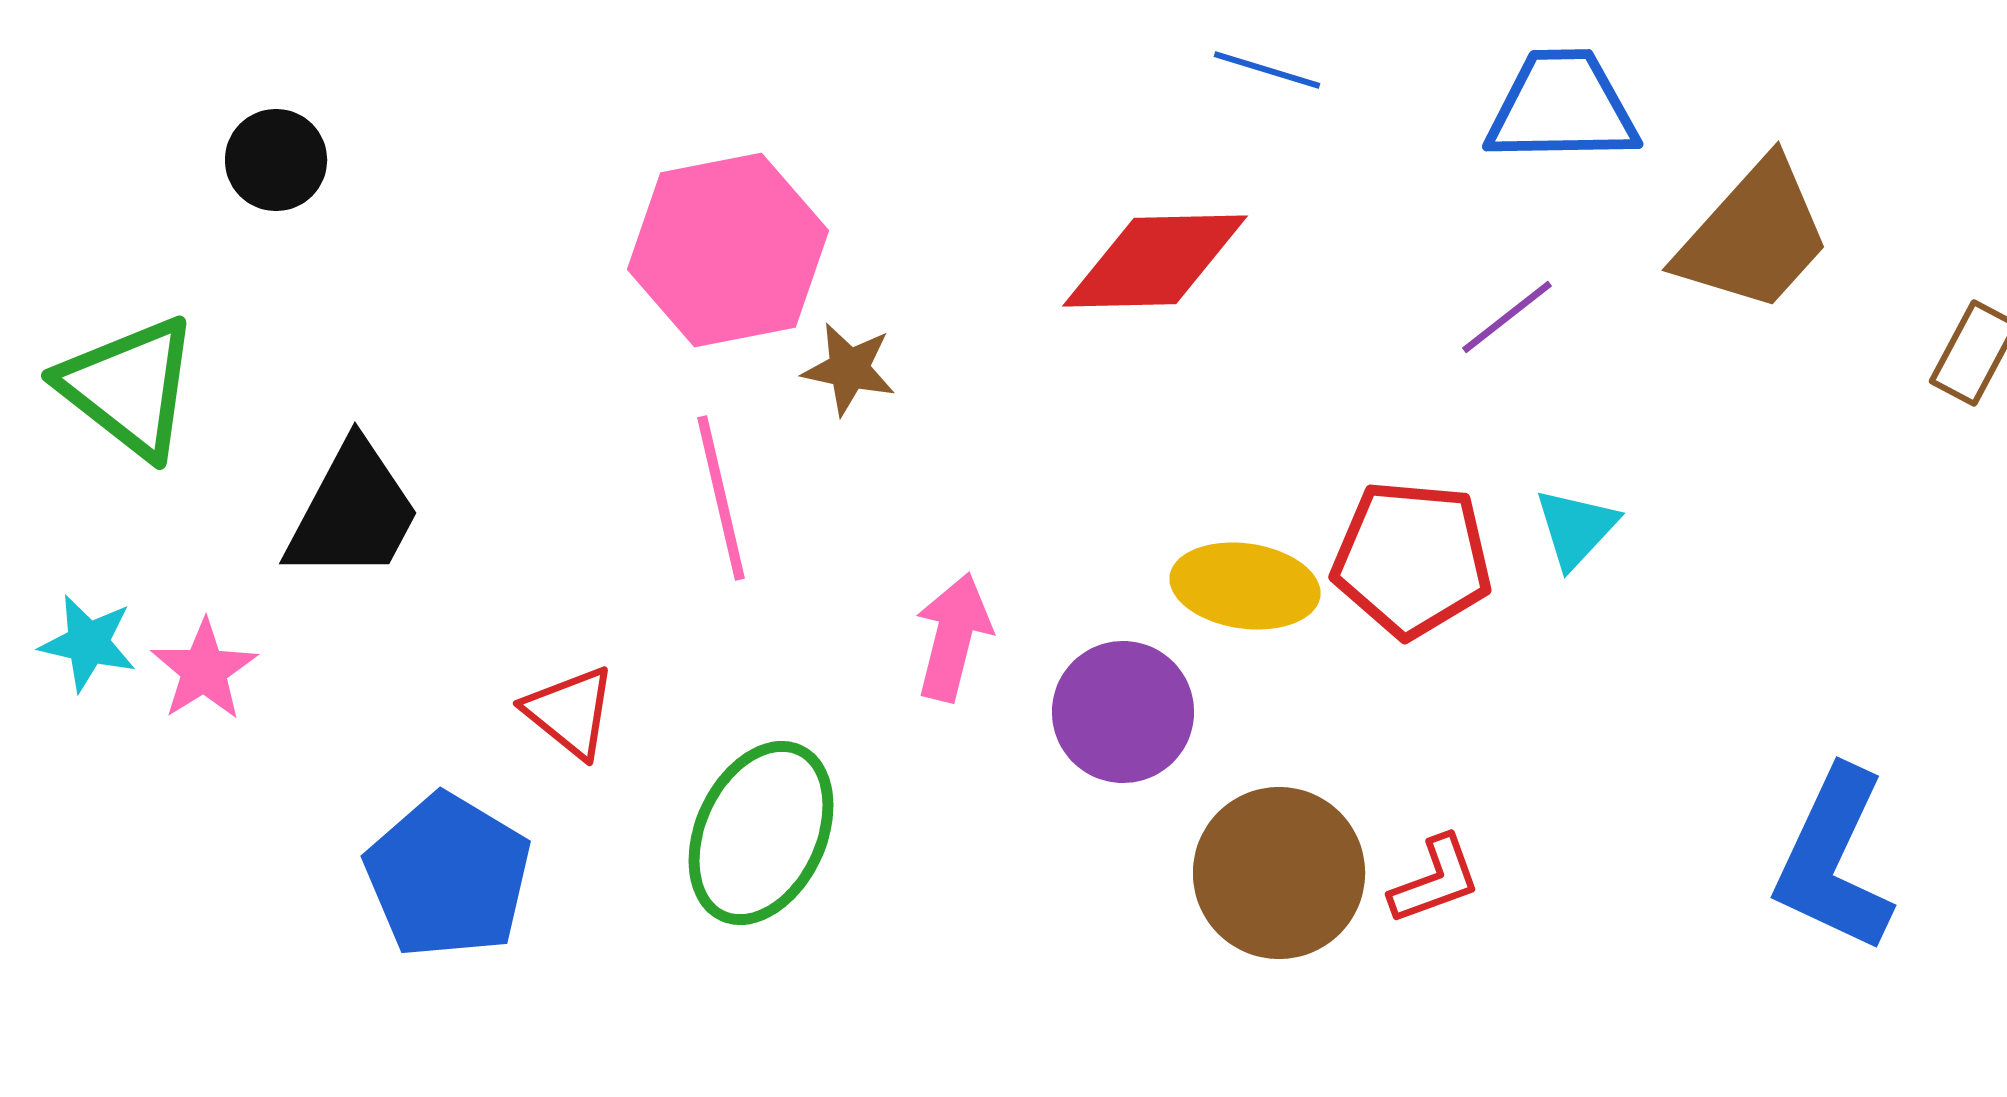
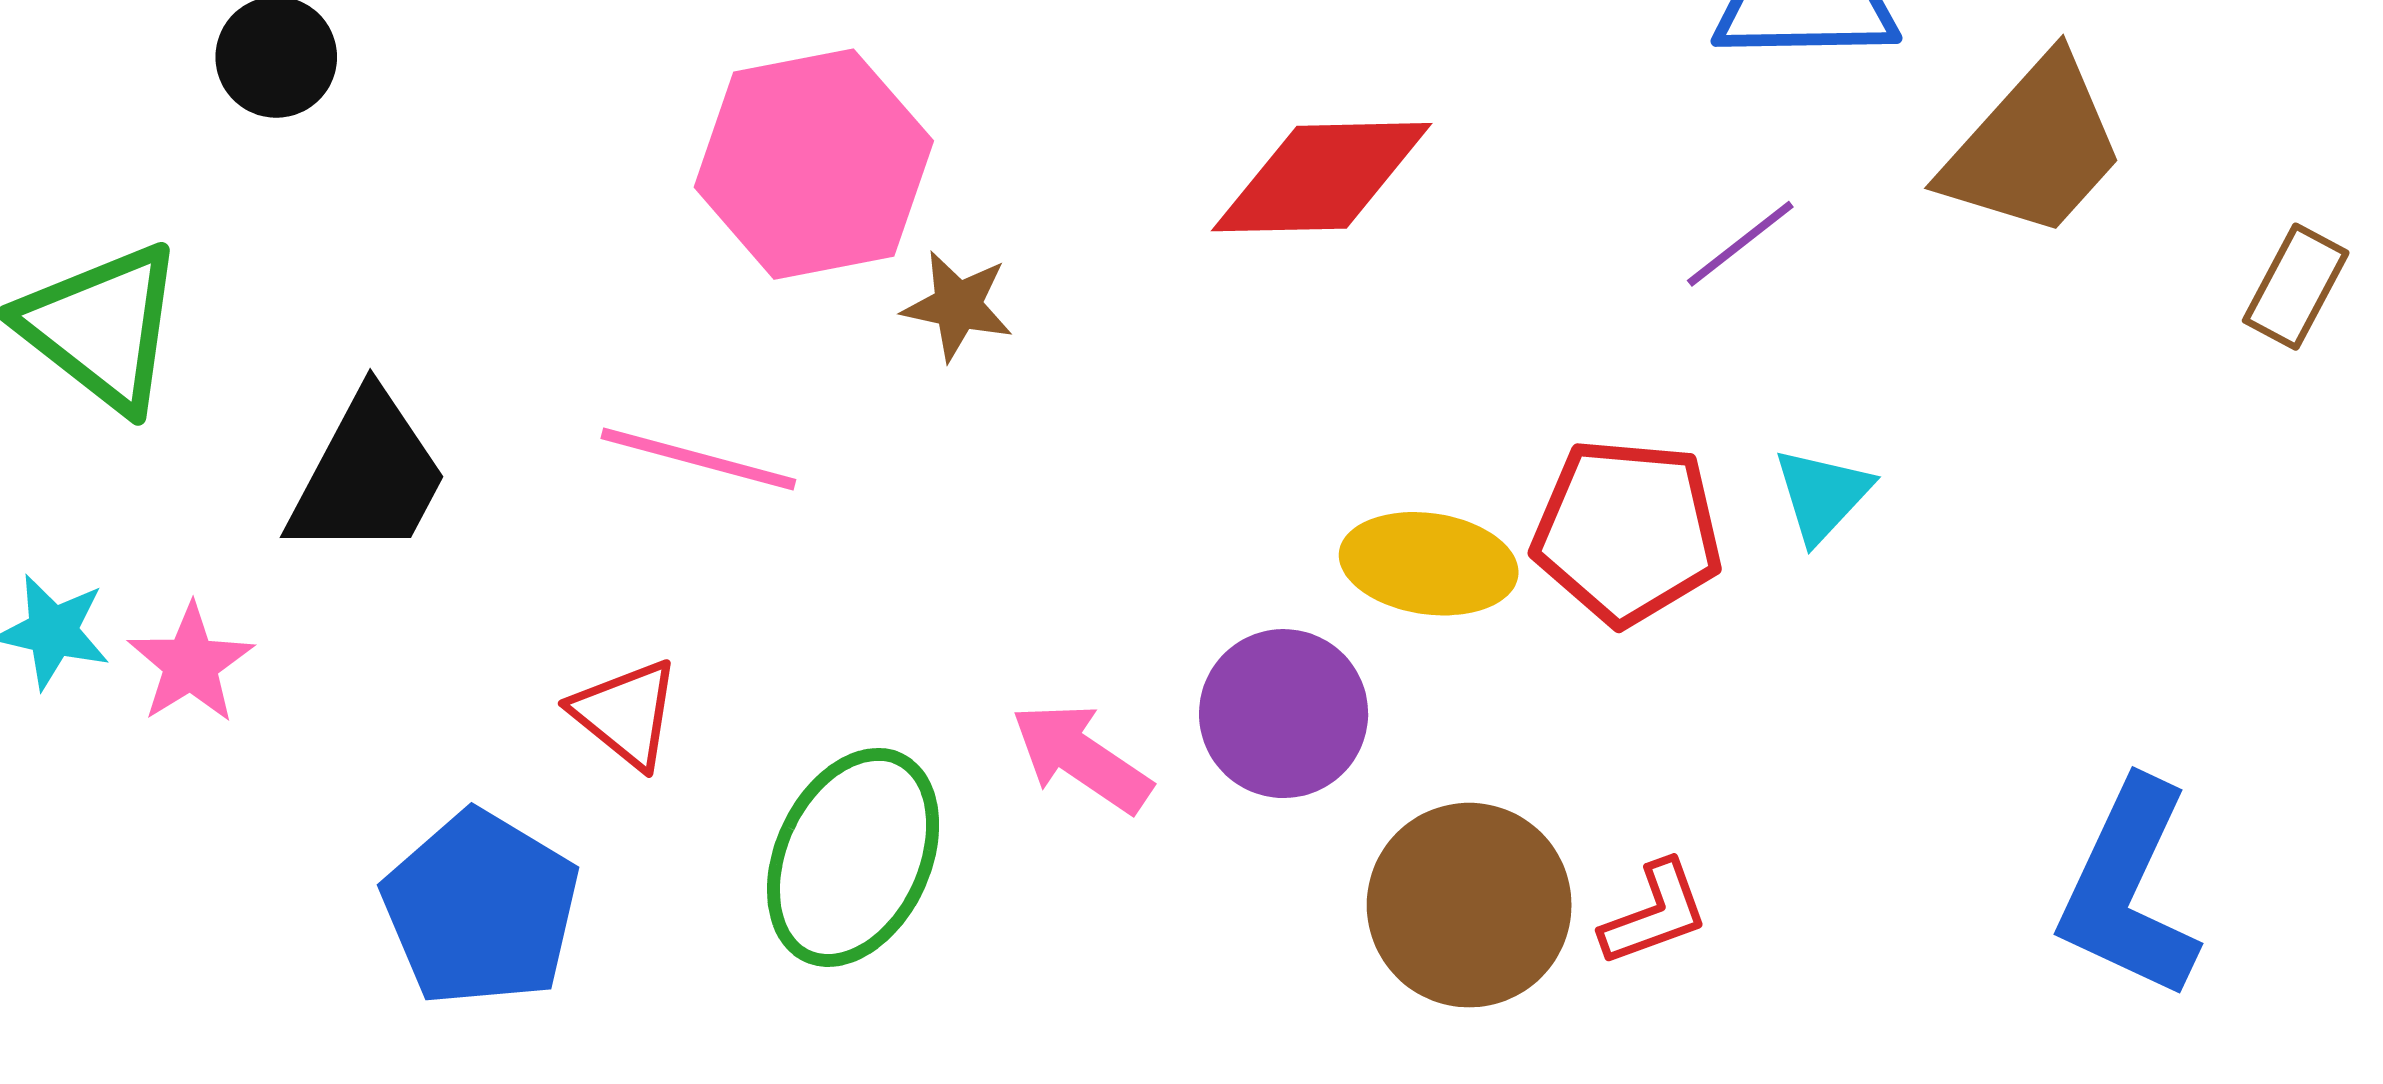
pink line: (721, 498) -> (698, 459), moved, turned -62
pink arrow: (953, 637) -> (1081, 758), moved, turned -70

